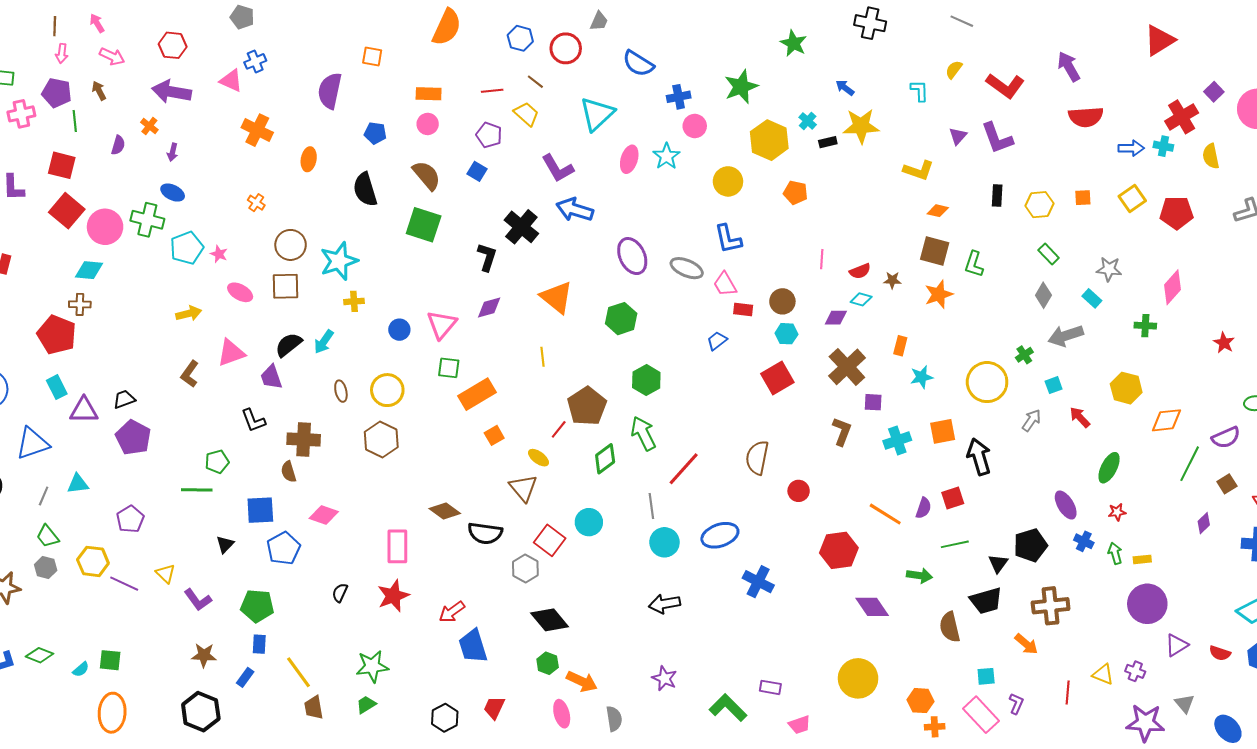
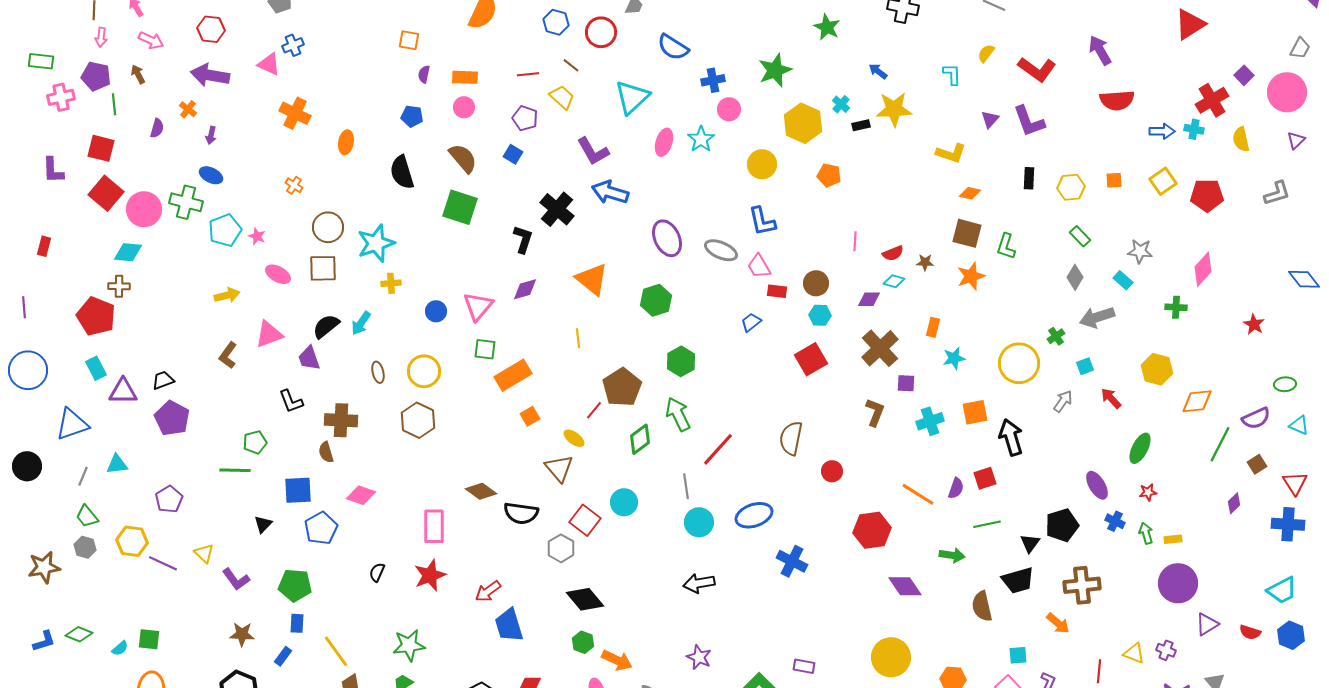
purple semicircle: (330, 91) -> (424, 74), moved, size x0.5

